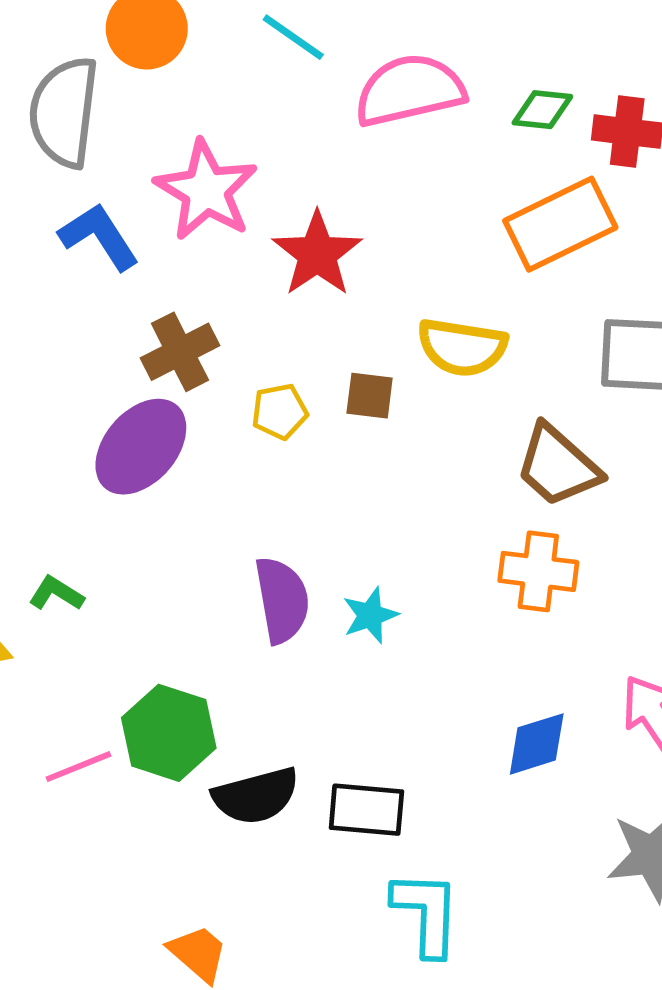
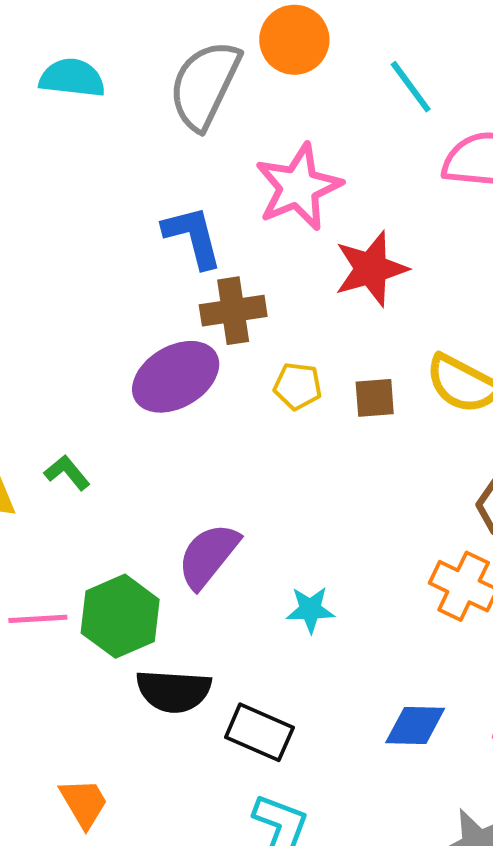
blue L-shape: (99, 237) -> (193, 237), moved
brown square: (370, 396) -> (375, 398), turned -30
purple semicircle: (282, 600) -> (208, 556), moved, turned -150
cyan star: (370, 615) -> (310, 610), moved

